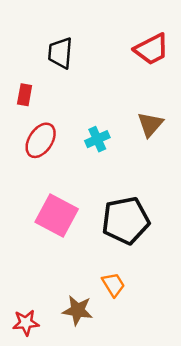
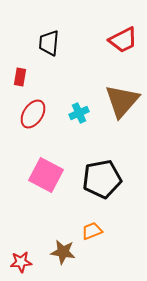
brown triangle: (150, 124) -> (122, 101), size x1.6
orange trapezoid: (113, 285) -> (92, 231), turned -80

